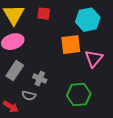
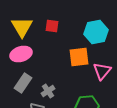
gray cross: (40, 79) -> (48, 91), turned 32

